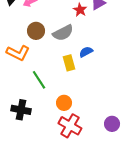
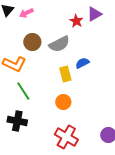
green line: (39, 80) -> (23, 91), moved
orange circle: (64, 103) -> (63, 102), moved

